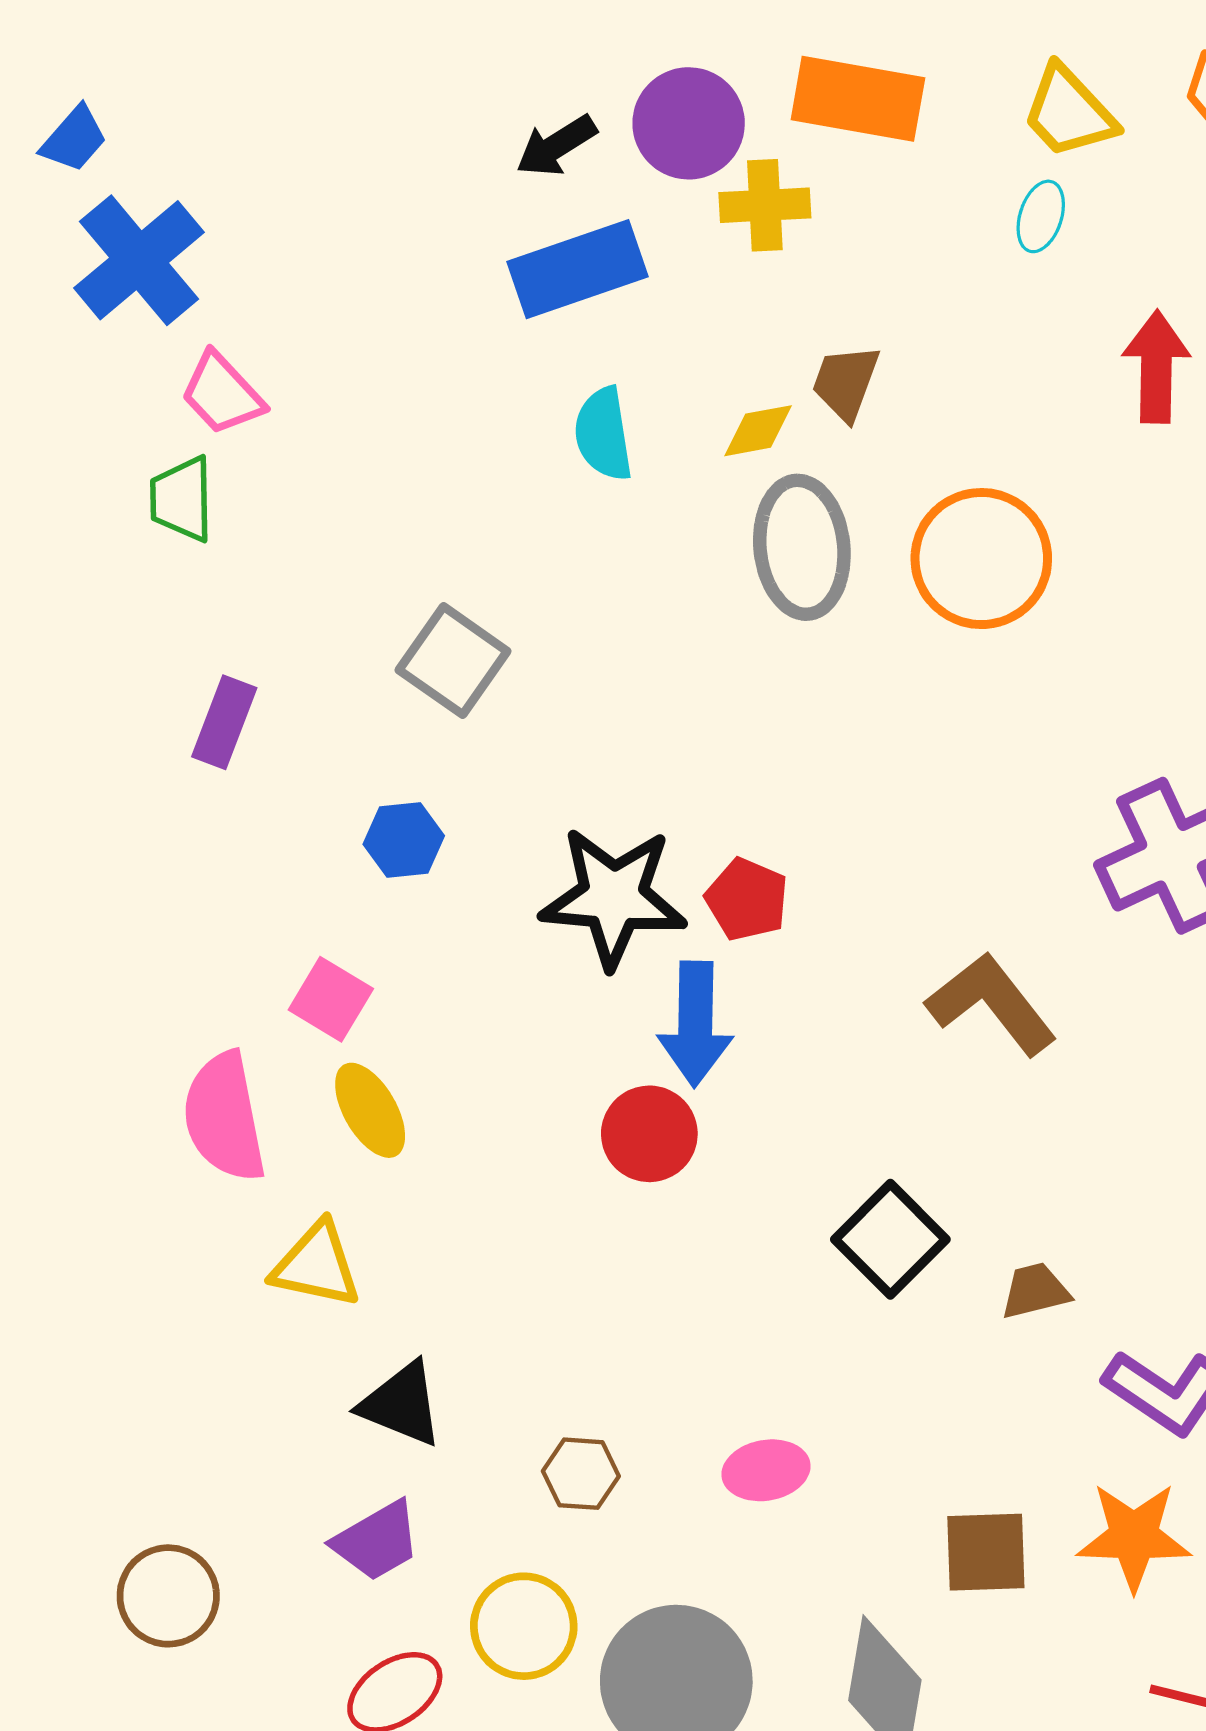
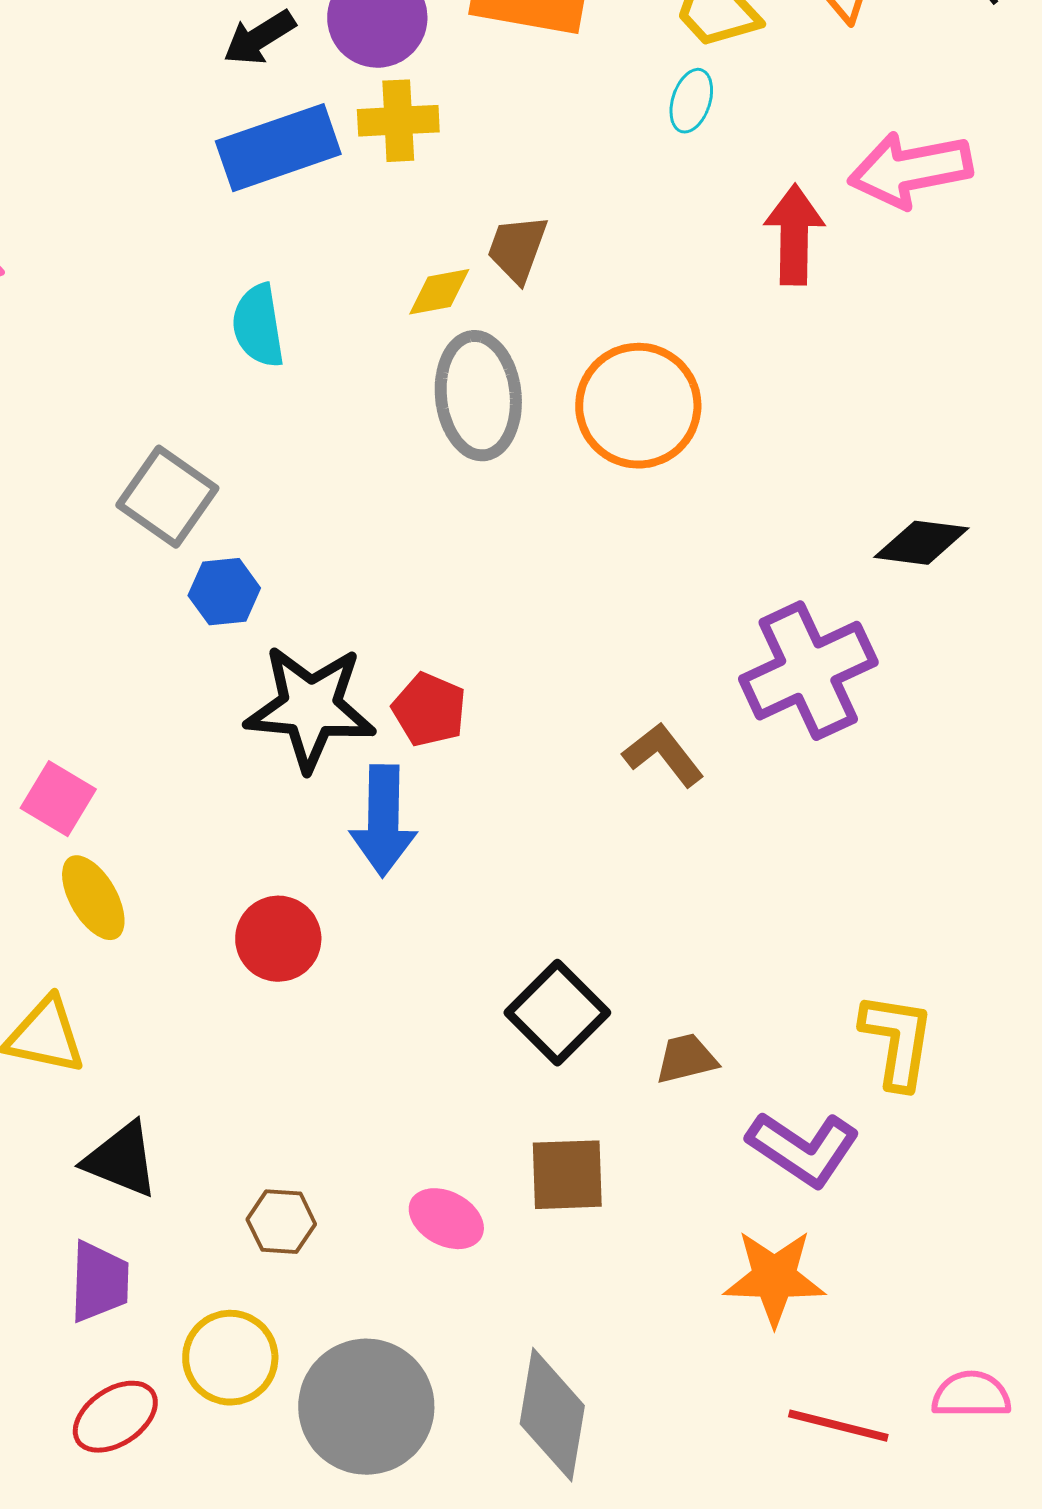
yellow cross: (765, 205) -> (398, 121), moved
cyan semicircle: (603, 434) -> (258, 326), moved
blue hexagon: (404, 840) -> (224, 592), moved
brown L-shape: (991, 1004) -> (663, 755), moved, size x0.7
red circle: (649, 1134) -> (278, 939), moved
pink ellipse: (766, 1470) -> (446, 1219), turned 38
purple trapezoid: (377, 1541) -> (99, 1282), turned -58
brown square: (986, 1552) -> (567, 1175), moved

